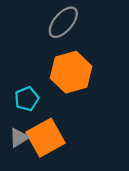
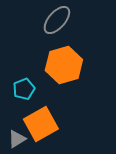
gray triangle: (19, 138) -> (17, 139), moved

